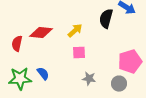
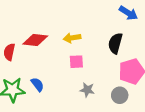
black semicircle: (106, 19) -> (115, 43), moved
yellow arrow: (75, 31) -> (72, 38), turned -147

